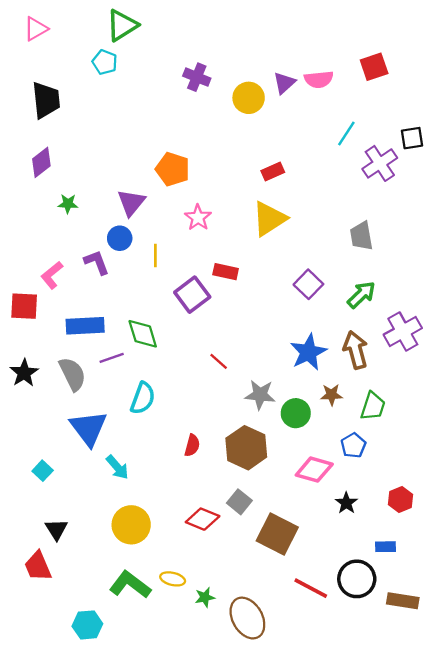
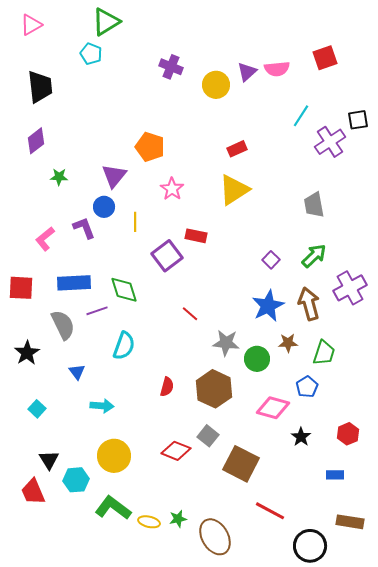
purple square: (308, 284) -> (271, 260), moved, size x0.7
red square: (24, 306) -> (21, 288), moved
black star: (24, 373) -> (27, 353), moved
blue triangle: (89, 428) -> (77, 372), size x0.5
cyan arrow: (117, 467) -> (102, 406), turned -45
yellow ellipse: (173, 579) -> (149, 522), moved
black circle: (357, 579) -> (310, 546), moved
cyan hexagon: (87, 625) -> (76, 480), moved

